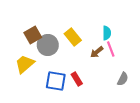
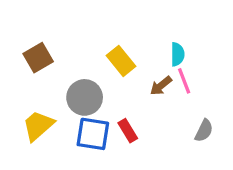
brown square: (33, 35) -> (38, 58), moved
gray circle: (48, 45) -> (85, 97), moved
yellow trapezoid: (25, 64) -> (38, 126), moved

